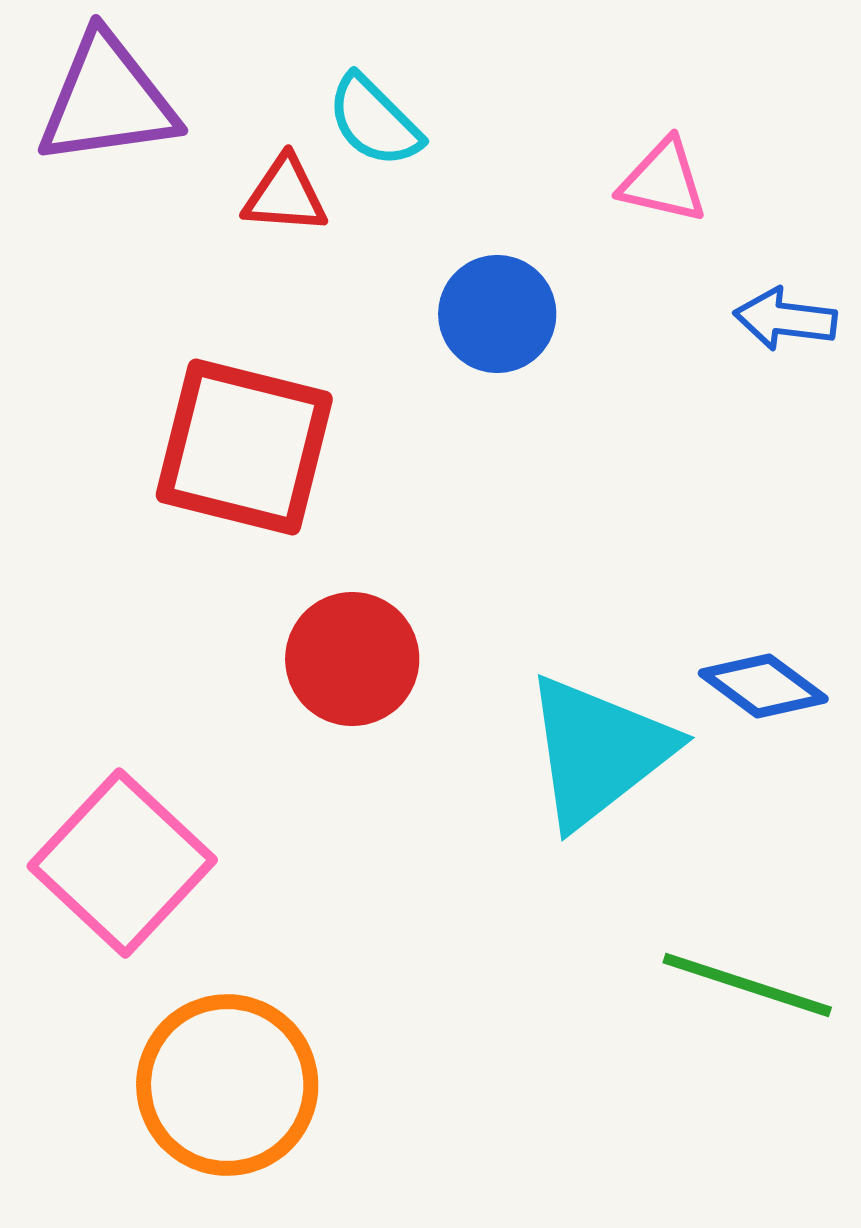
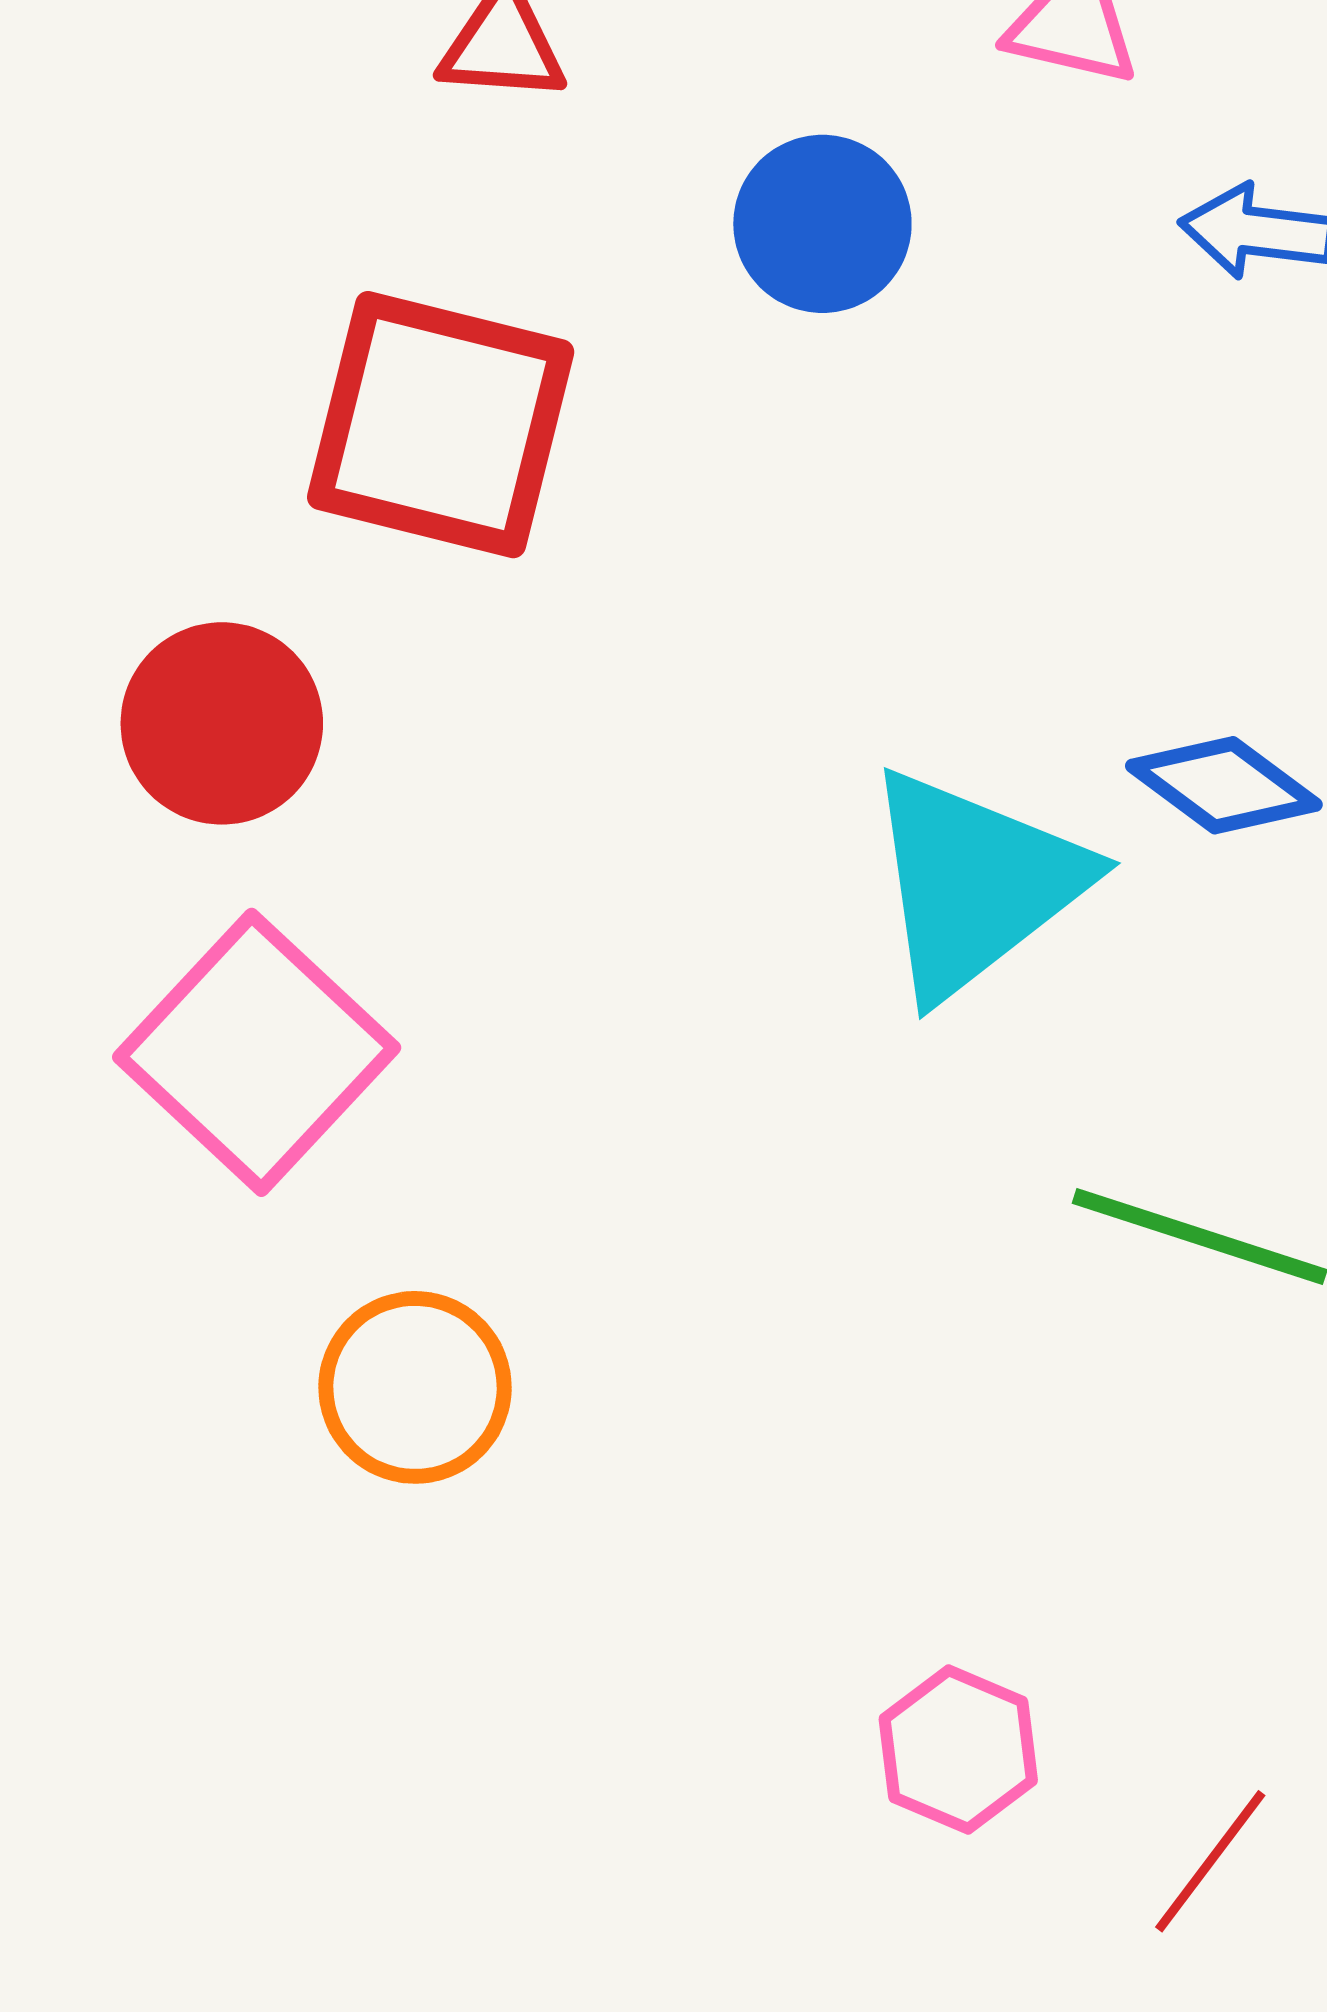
red circle: (352, 659) -> (222, 723), moved
orange circle: (227, 1085) -> (415, 1387), size x0.7

